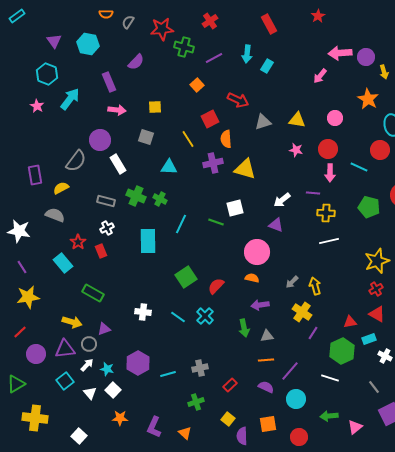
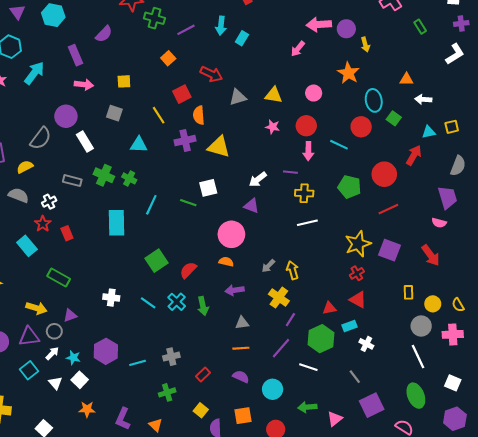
white cross: (107, 228) -> (49, 202), moved
green arrow: (244, 328) -> (203, 306), moved
purple line: (290, 371) -> (281, 348), moved

